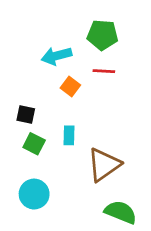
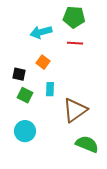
orange square: (70, 87) -> (43, 62), moved

